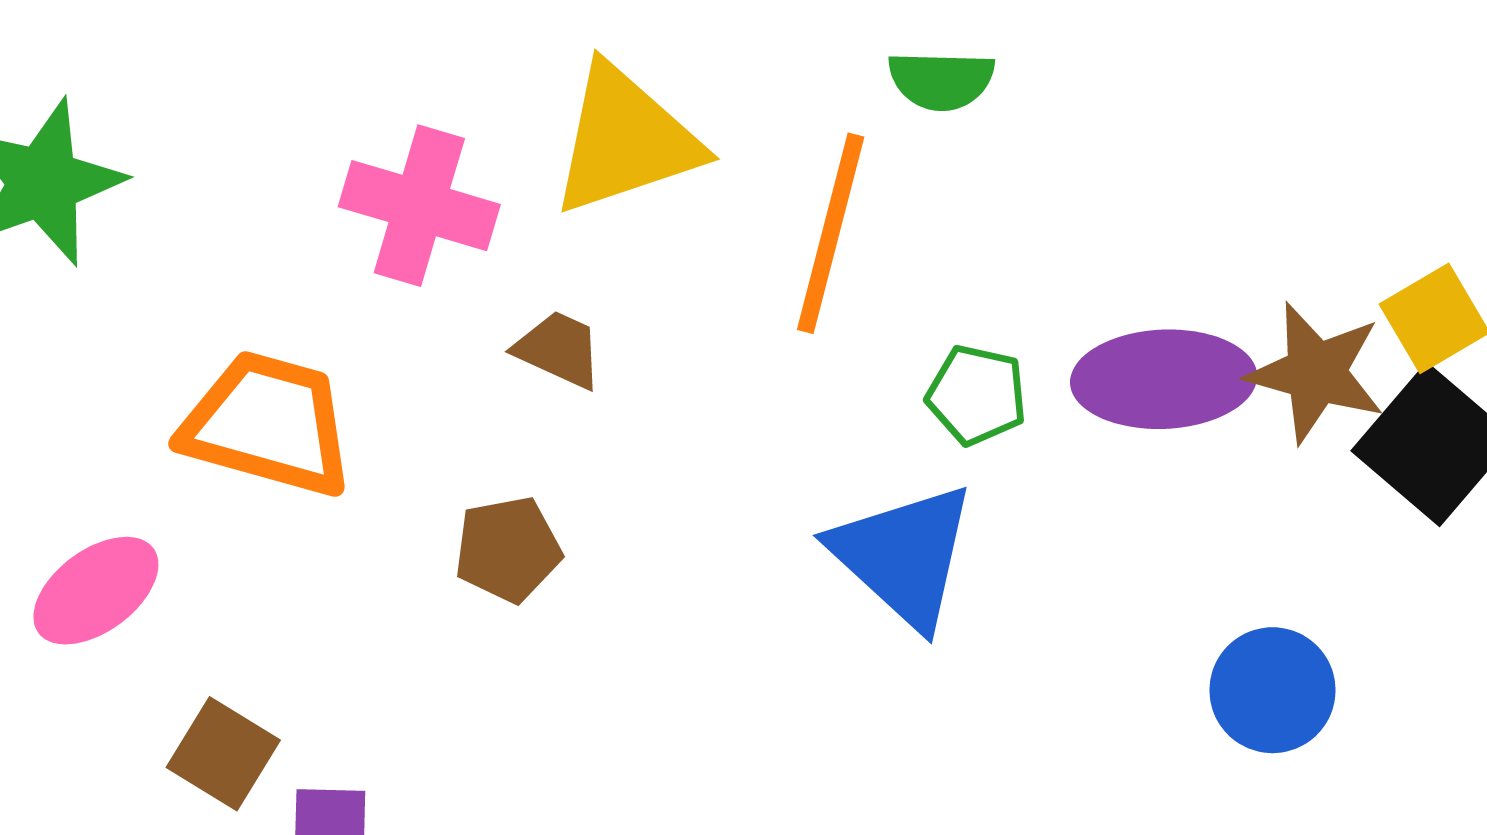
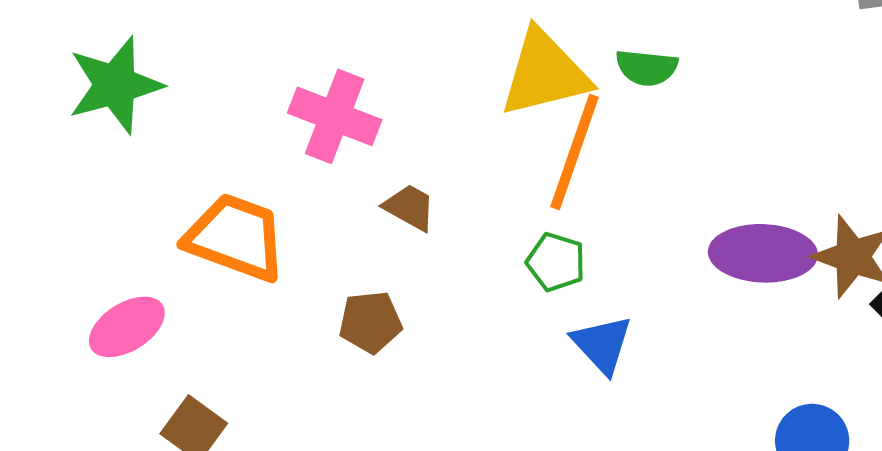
yellow triangle: (625, 140) -> (545, 73), moved
green pentagon: (977, 395) -> (556, 262), moved
blue triangle: (904, 555) -> (602, 344), size x0.7

